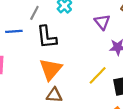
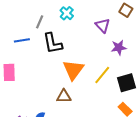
orange triangle: (51, 69) -> (73, 70), moved

